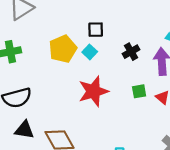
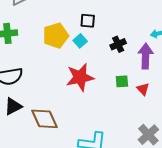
black triangle: (24, 130) -> (13, 106), turned -42

